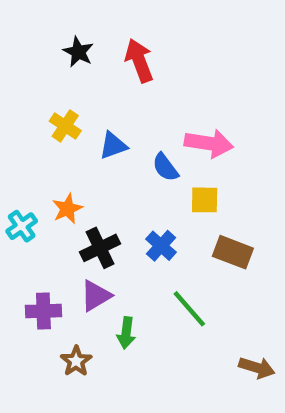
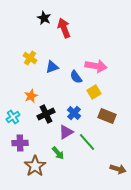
black star: (78, 52) -> (44, 18), moved
yellow square: (205, 200) -> (94, 92), turned -32
cyan cross: (22, 226) -> (13, 117), moved
purple triangle: (96, 296) -> (66, 132), moved
green arrow: (126, 333) -> (58, 153), turned -48
brown star: (76, 361) -> (35, 166), size x1.5

